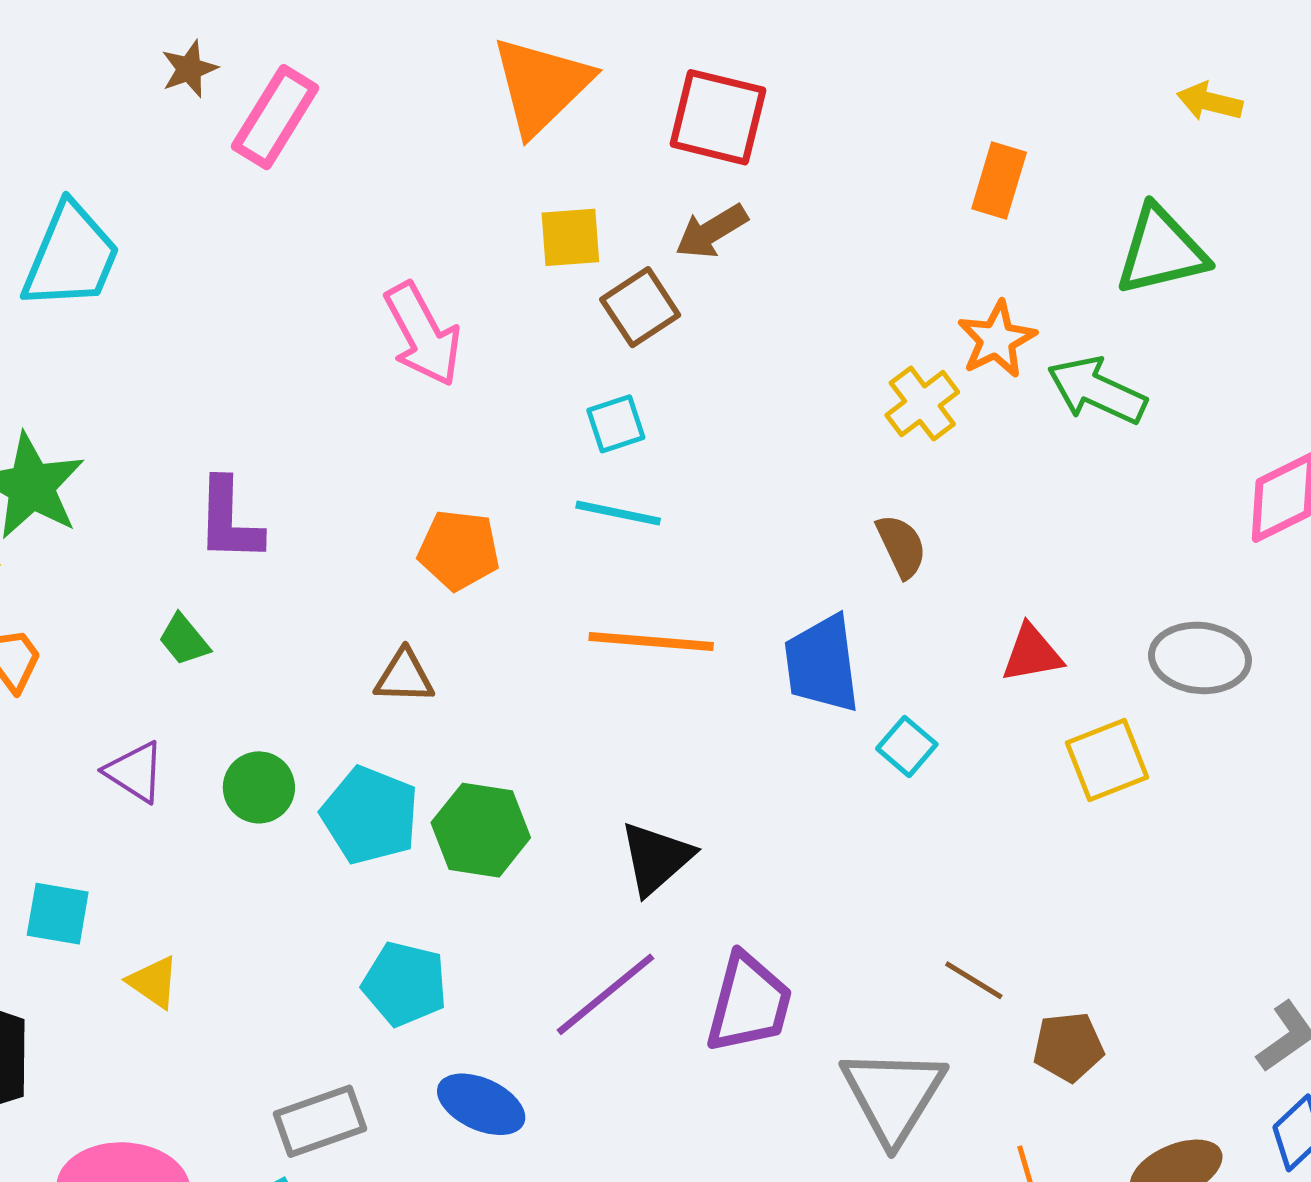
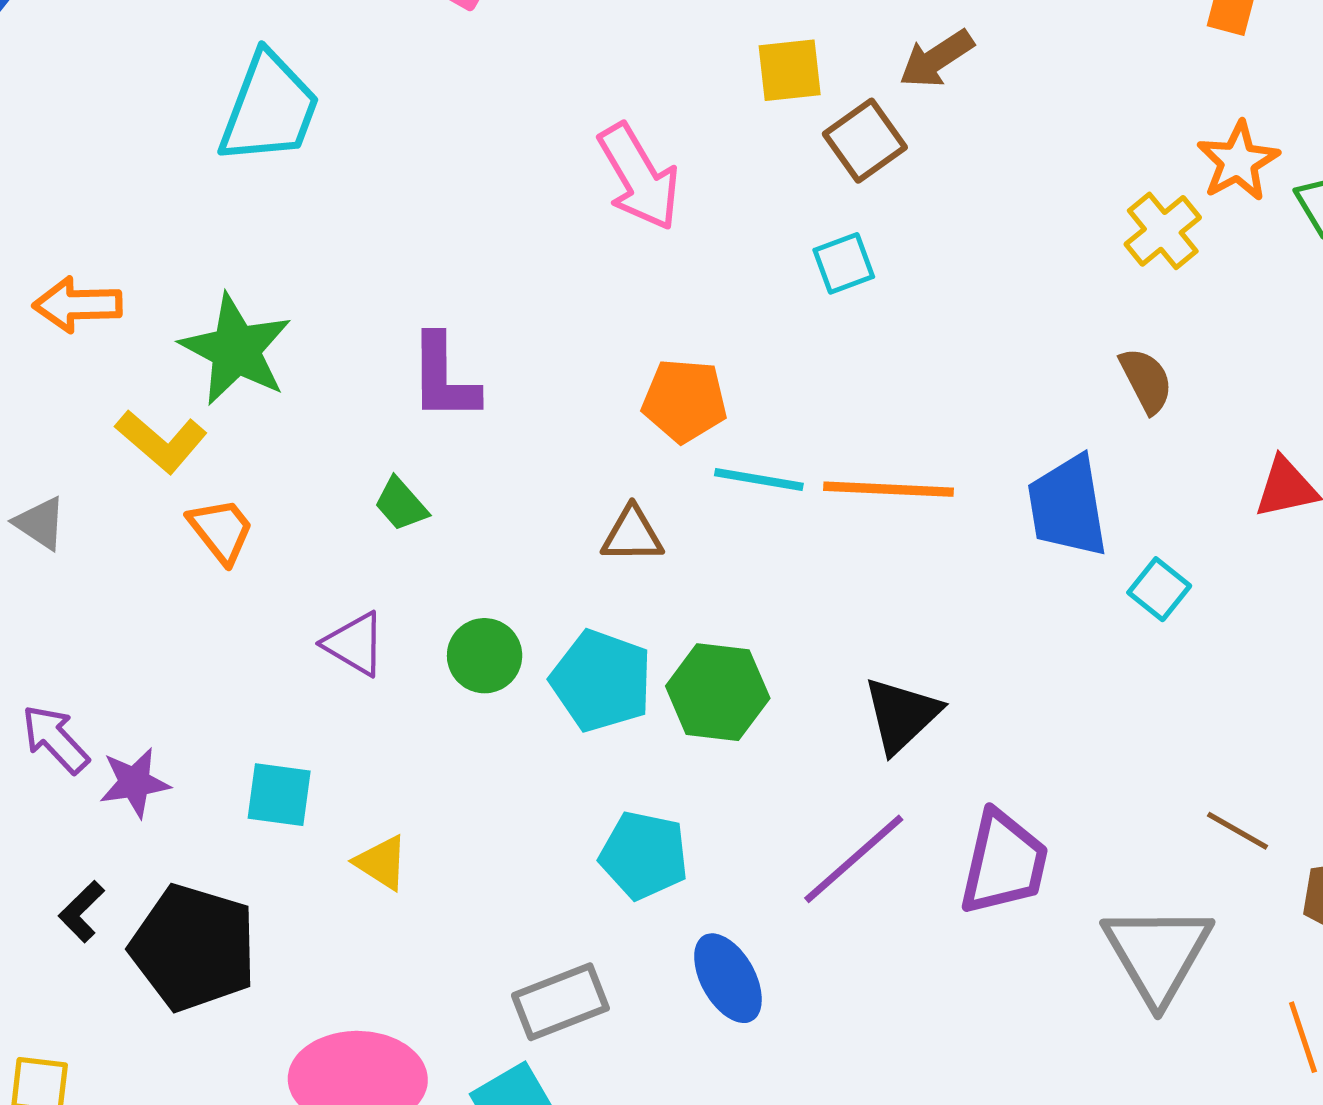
cyan line: (618, 513) -> (759, 479), moved
blue ellipse: (481, 1104) -> (728, 978), turned 38

